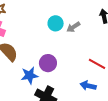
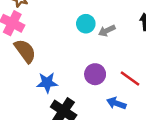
purple circle: (48, 63) -> (95, 74), moved

